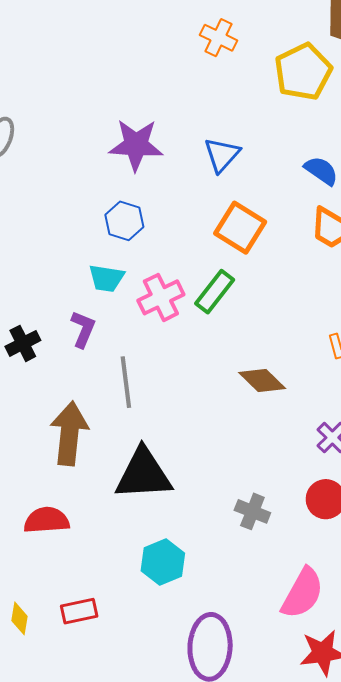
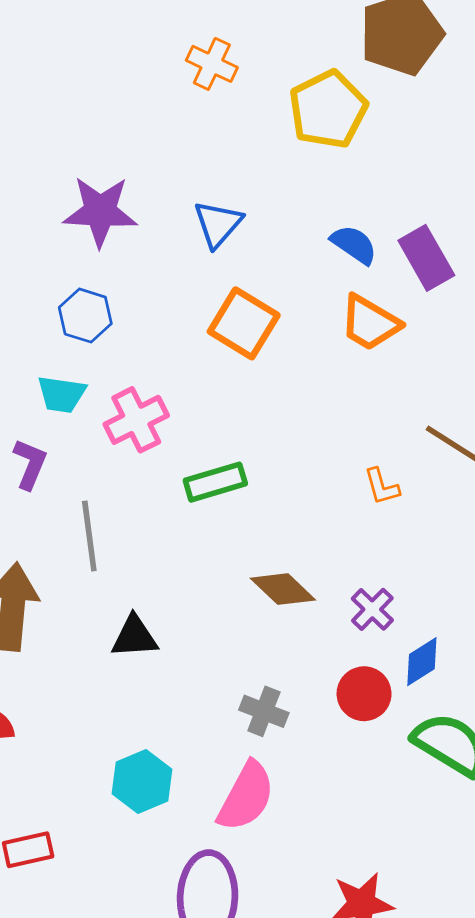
green rectangle: (215, 292) -> (215, 482), moved, turned 36
brown diamond: (262, 380) -> (283, 589), moved
black triangle: (144, 474) -> (134, 637), moved, size x0.6
pink semicircle: (302, 593) -> (246, 796), moved

